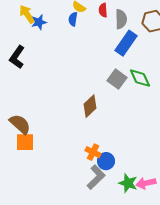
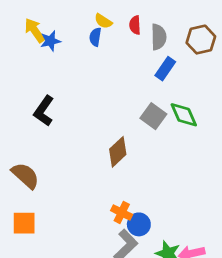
blue rectangle: (126, 43) -> (165, 69), size x0.7
black L-shape: (17, 57) -> (44, 111), moved
orange square: (25, 142) -> (24, 223), moved

